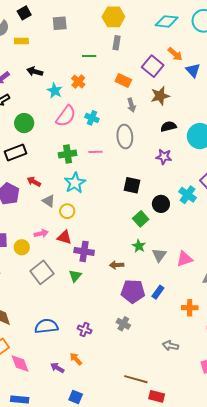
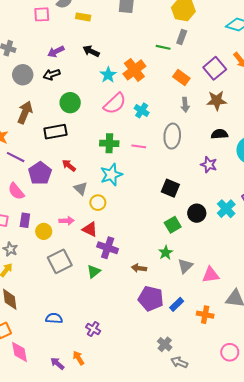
green line: (89, 56) -> (163, 47), moved
orange cross: (78, 82) -> (134, 70), size x1.5
orange cross: (190, 308) -> (205, 315), moved
gray cross: (123, 324) -> (165, 344), moved
blue semicircle: (46, 326) -> (54, 318), size x0.7

